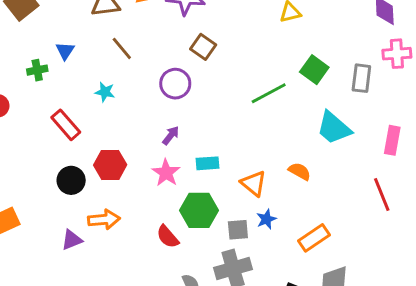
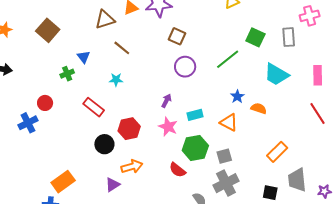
purple circle: (175, 84) -> (185, 67), moved
blue star: (266, 219) -> (237, 97), moved

